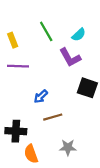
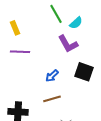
green line: (46, 31) -> (56, 14), moved
blue arrow: (41, 96) -> (52, 76), moved

